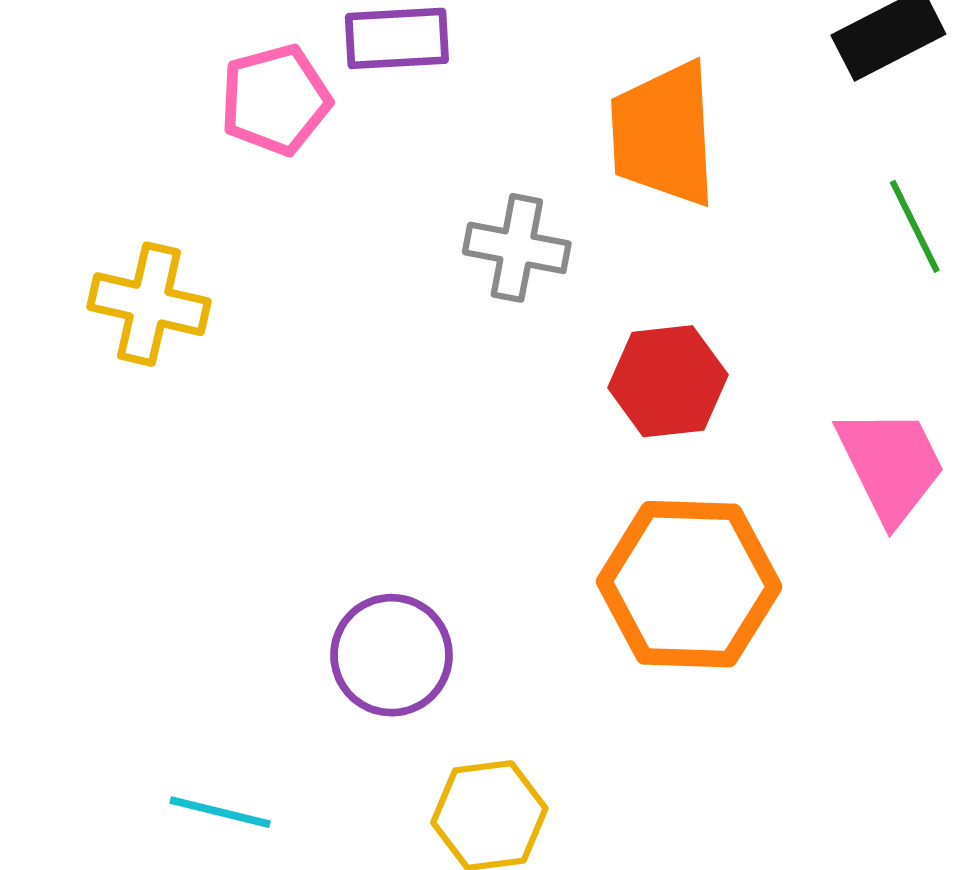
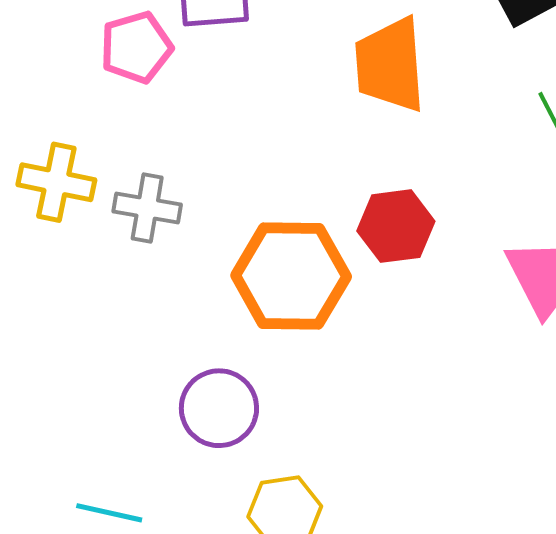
gray cross: (517, 248) -> (147, 208), moved
orange hexagon: (689, 584) -> (291, 276), moved

